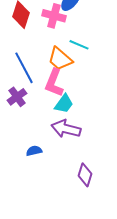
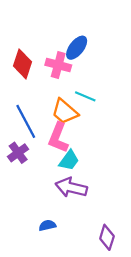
blue semicircle: (34, 151) -> (47, 225), moved
purple diamond: (85, 175) -> (107, 237), moved

